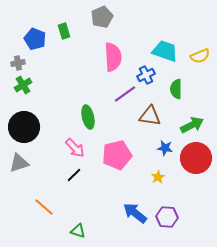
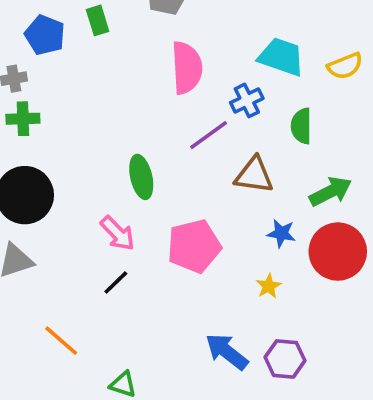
green cross: (23, 85) -> (23, 119), turned 30

